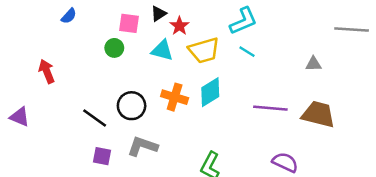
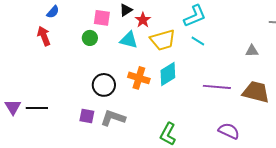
red arrow: (47, 71) -> (44, 36), moved
purple triangle: (20, 117) -> (13, 107), moved, turned 36
black line: (95, 118) -> (37, 108), moved, turned -35
purple square: (102, 156) -> (87, 116), moved

